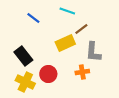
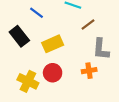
yellow rectangle: (65, 43) -> (53, 44), moved
black rectangle: (23, 56) -> (19, 36), moved

